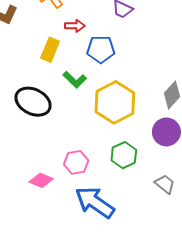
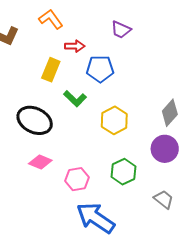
yellow hexagon: (115, 102) -> (114, 120), size x0.7
pink diamond: (41, 180) -> (40, 162), moved

